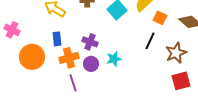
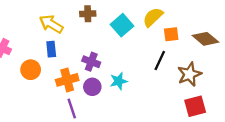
orange square: (160, 18) -> (171, 34), turned -32
blue rectangle: (57, 39) -> (51, 49), moved
orange circle: (32, 57) -> (31, 70), moved, size x0.7

